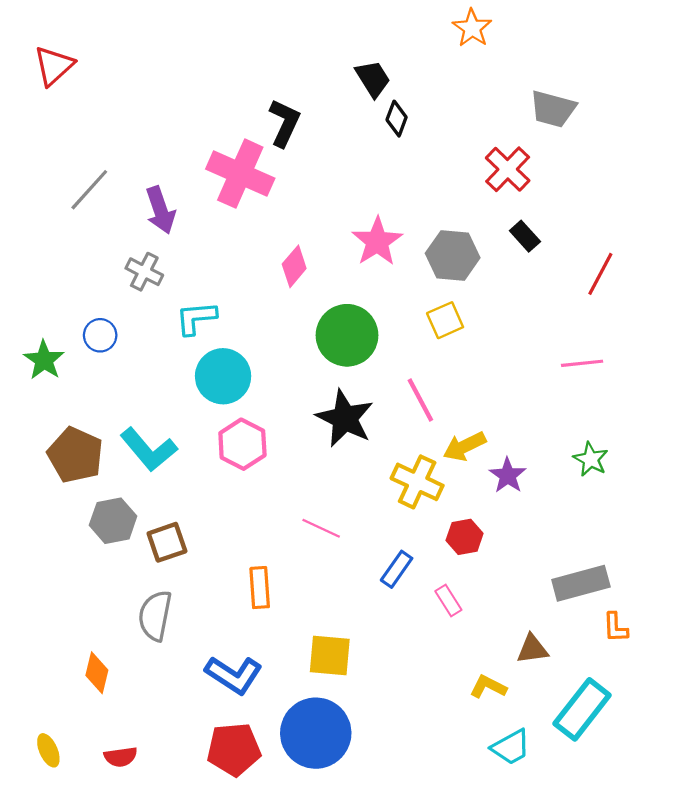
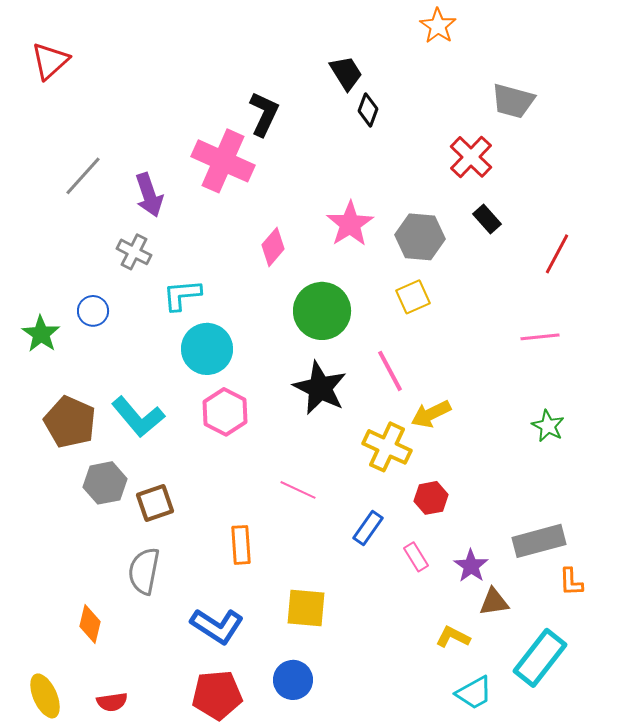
purple star: (508, 475) -> (471, 566), moved
blue circle: (316, 733) -> (293, 680), size x0.6
yellow ellipse: (48, 750) -> (45, 696), size x1.4

